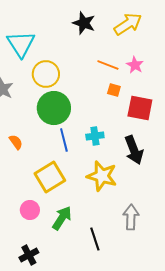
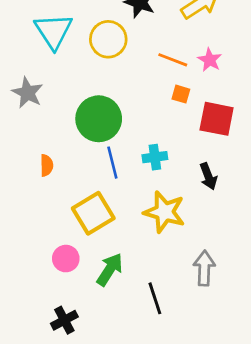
yellow circle: (46, 74) -> (108, 39), moved
orange semicircle: (16, 142) -> (47, 165), turned 35
black arrow: (134, 150) -> (208, 176), size x0.7

